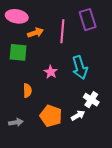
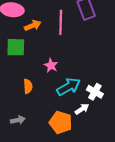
cyan arrow: (80, 67) -> (69, 87), moved, turned -100
orange pentagon: (51, 116) -> (61, 122), moved

